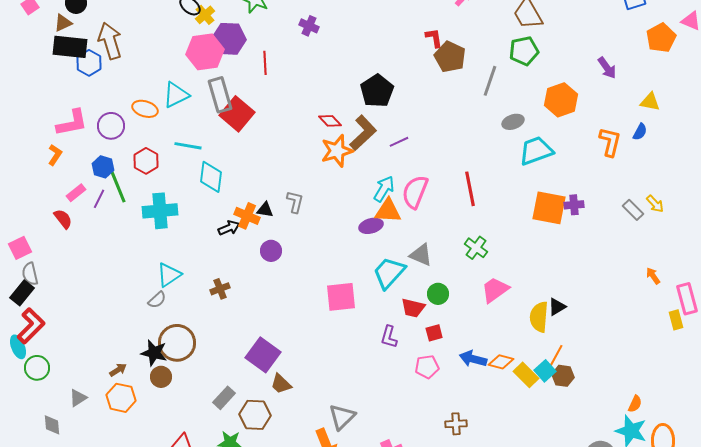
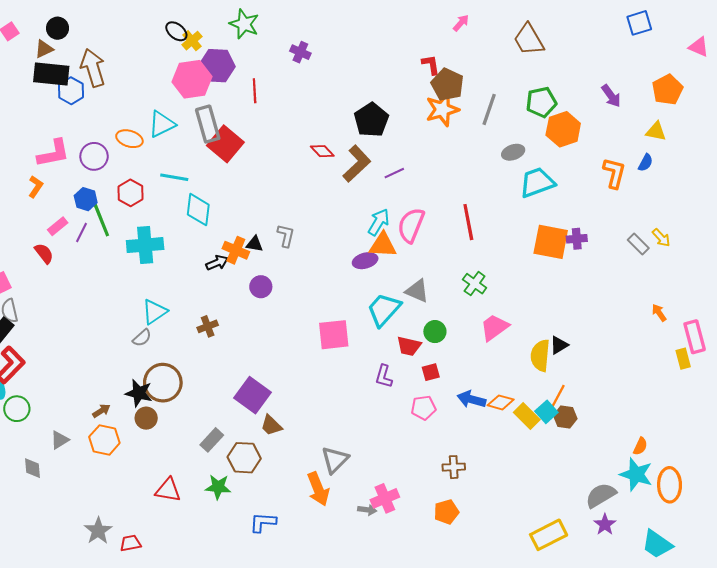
orange pentagon: (661, 38) -> (667, 90), moved
green pentagon: (524, 51) -> (541, 102), moved
orange star: (337, 151) -> (442, 109), moved

